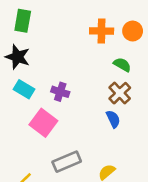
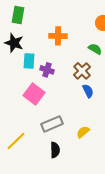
orange cross: (102, 31) -> (58, 36), moved
cyan rectangle: (24, 89) -> (29, 61), moved, turned 63
brown cross: (120, 93) -> (82, 71), moved

